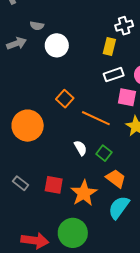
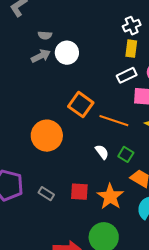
gray arrow: (16, 43) -> (41, 56), moved
yellow rectangle: (109, 46) -> (131, 49), moved
orange square: (65, 99) -> (81, 105), size x1.4

